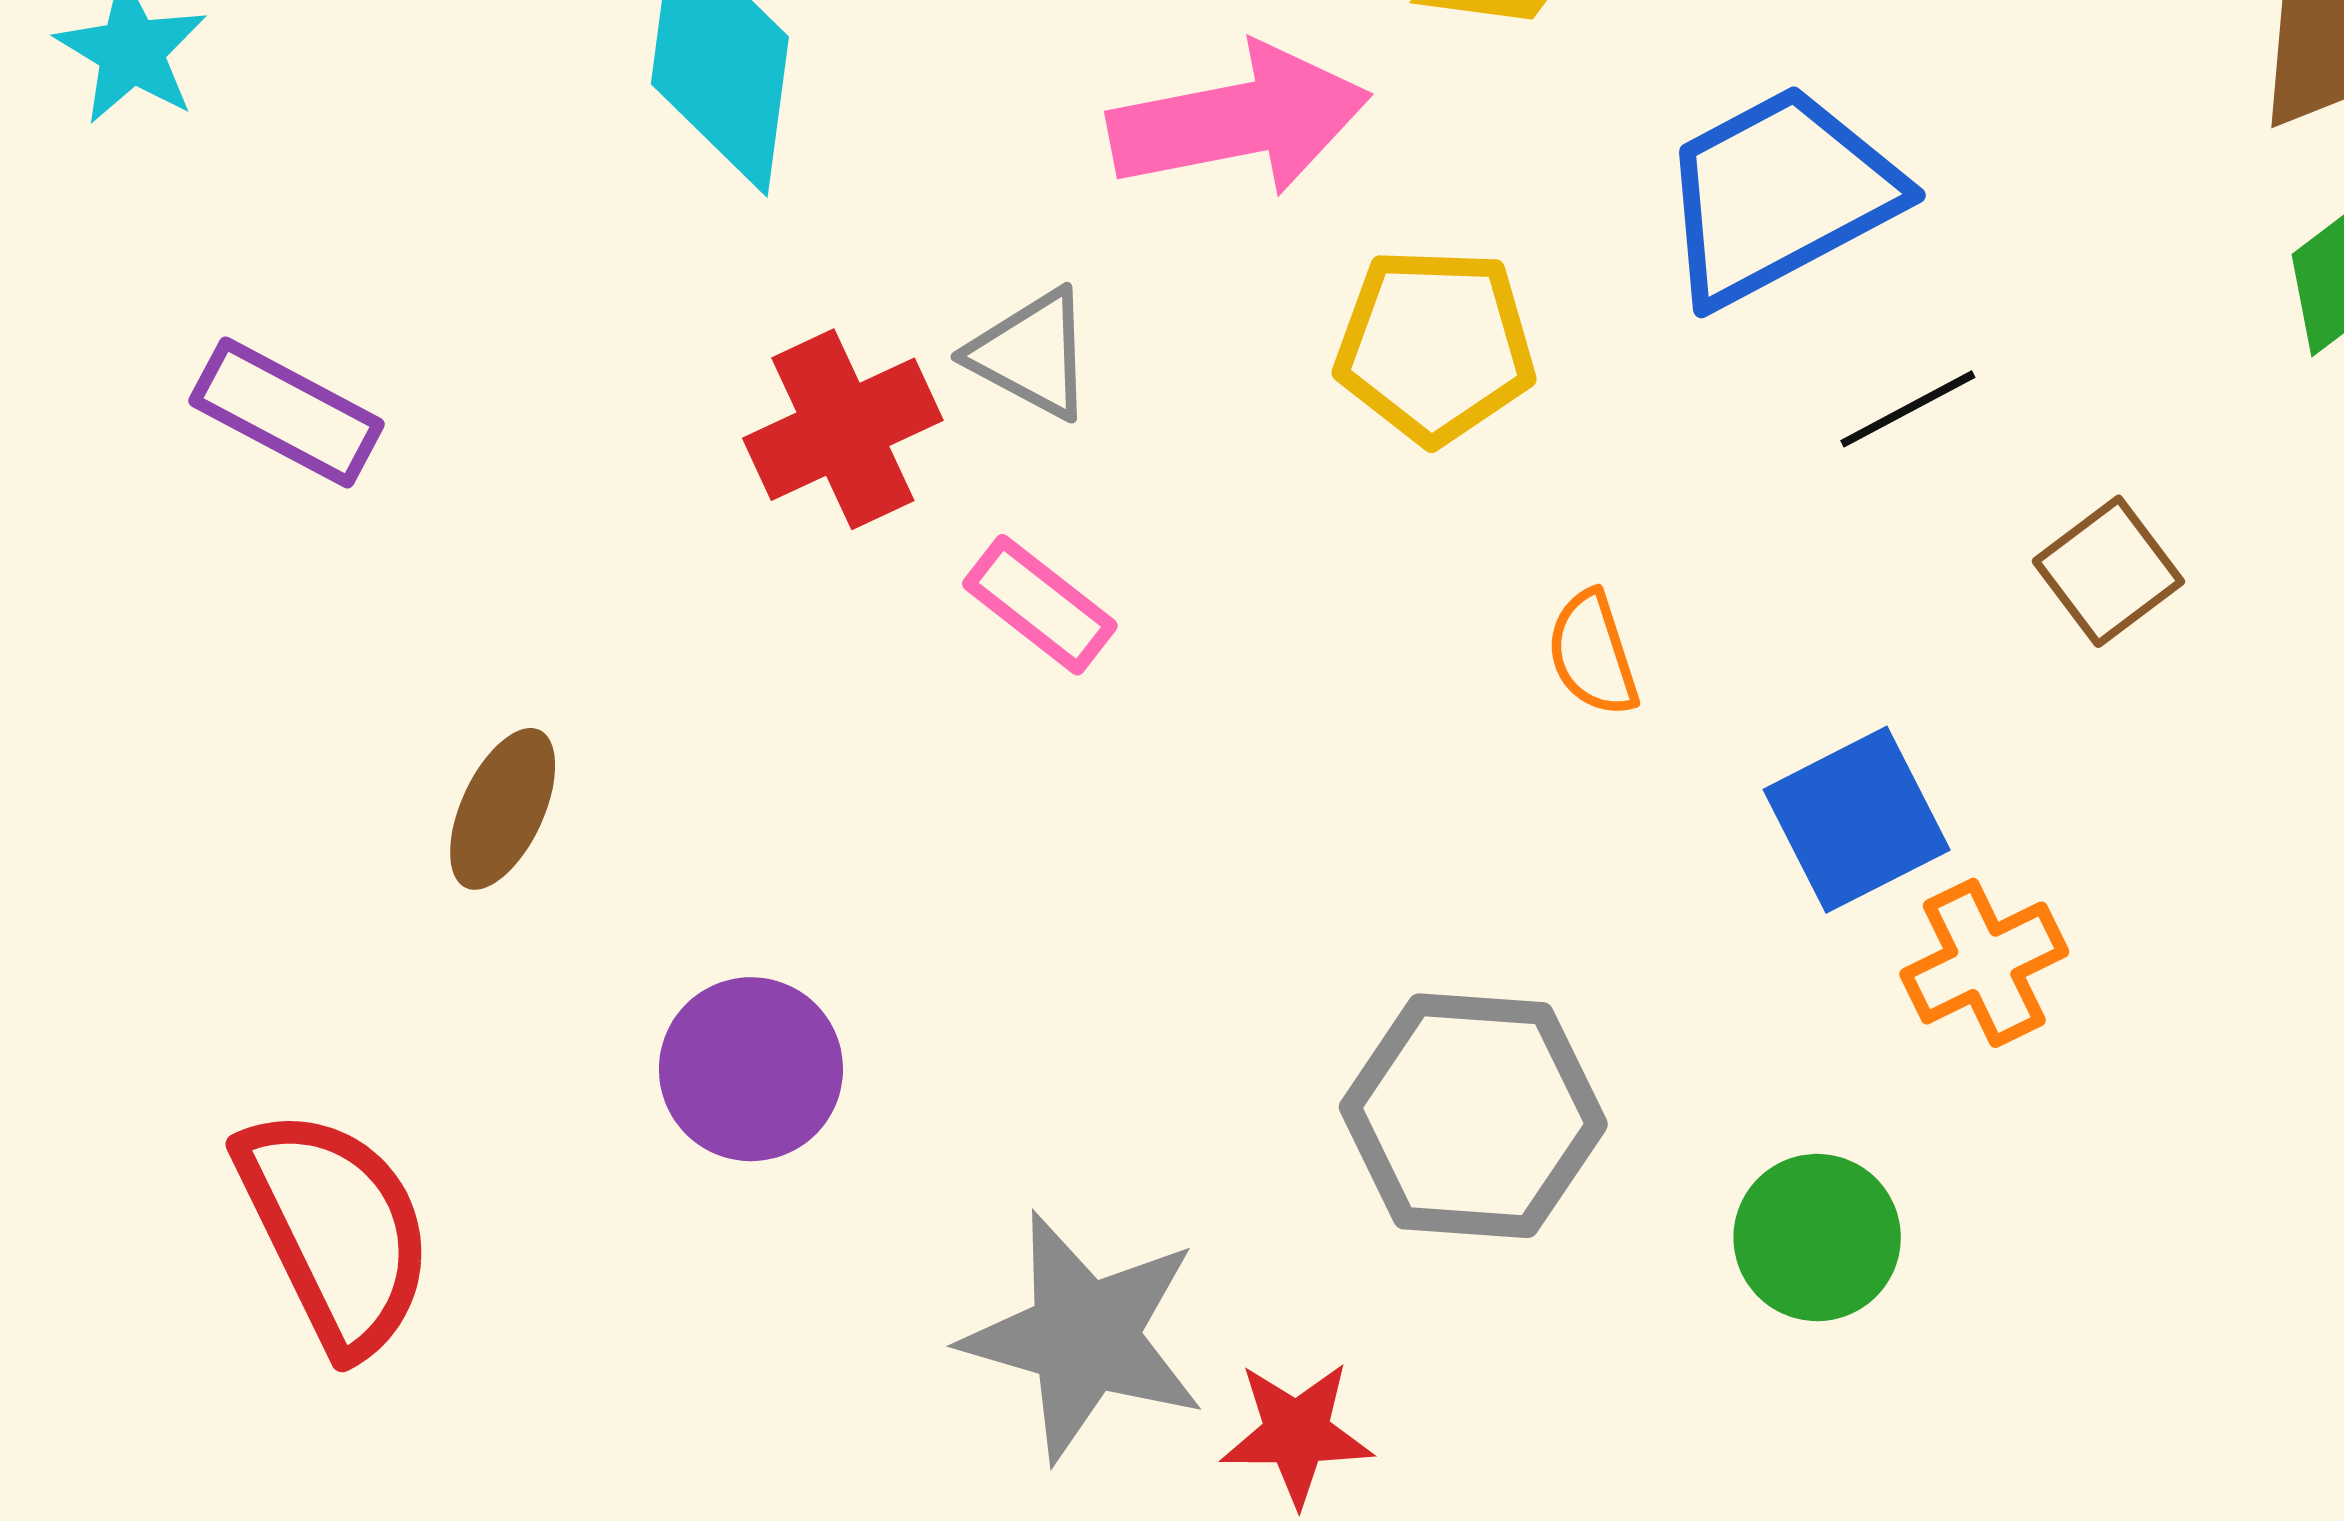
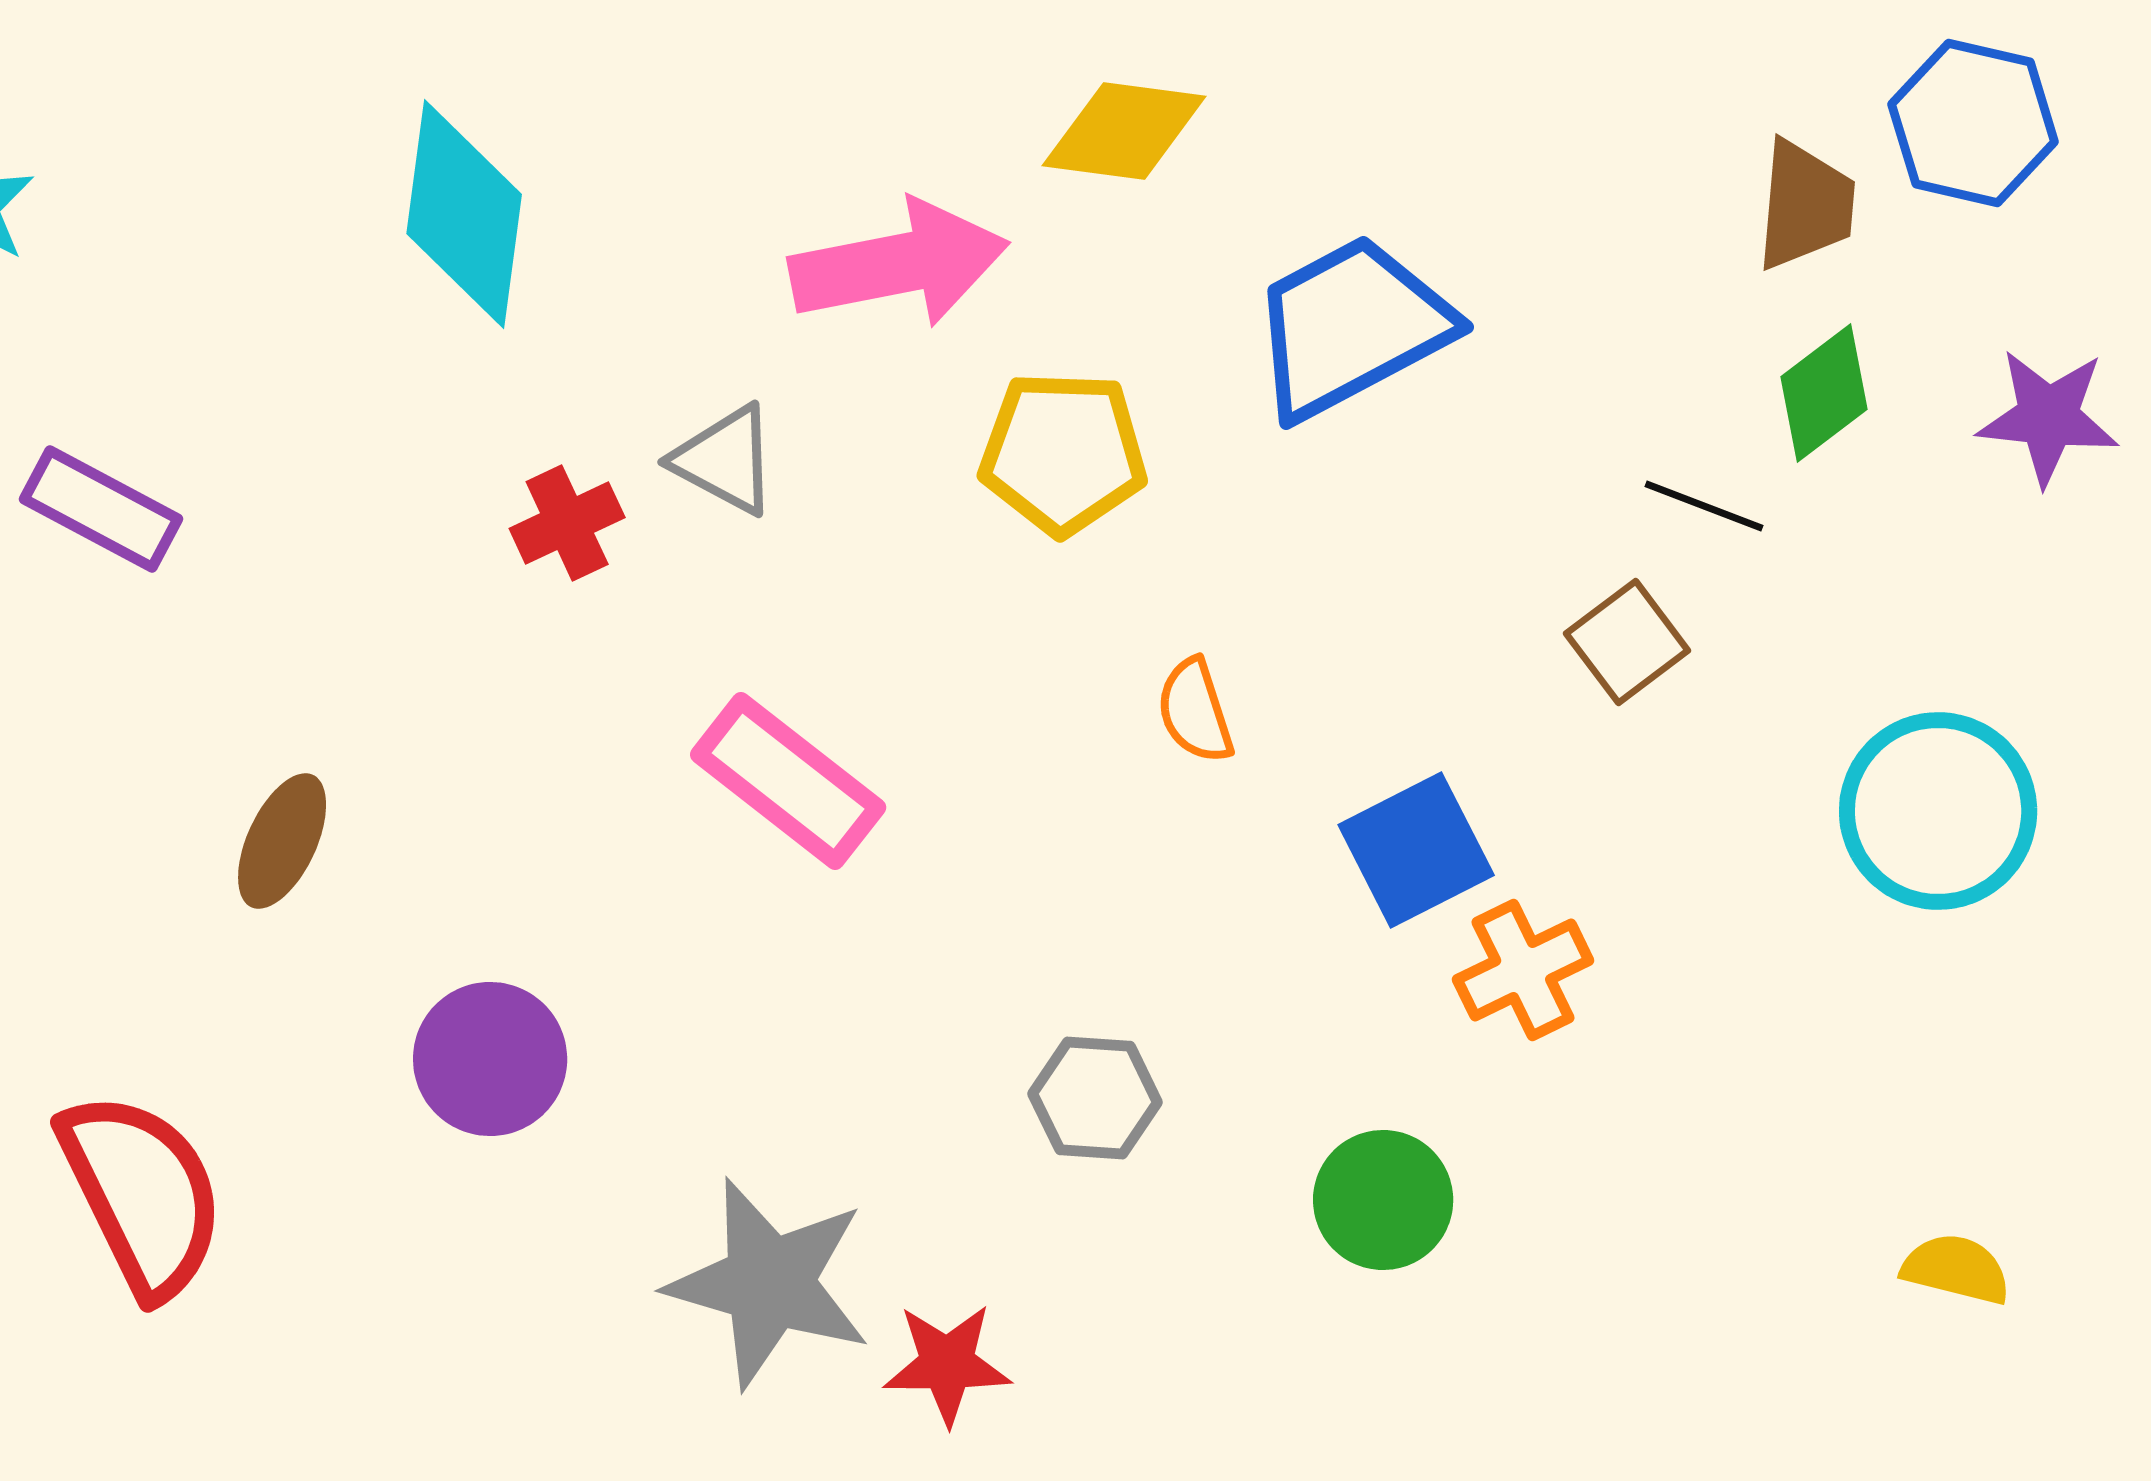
black line: (1908, 409) -> (1704, 506), moved, turned 49
red cross: (843, 429) -> (567, 523), size x0.7
pink rectangle: (1040, 605) -> (788, 781), moved, size x1.5
gray hexagon: (1473, 1116) -> (1095, 1098), size x0.6

